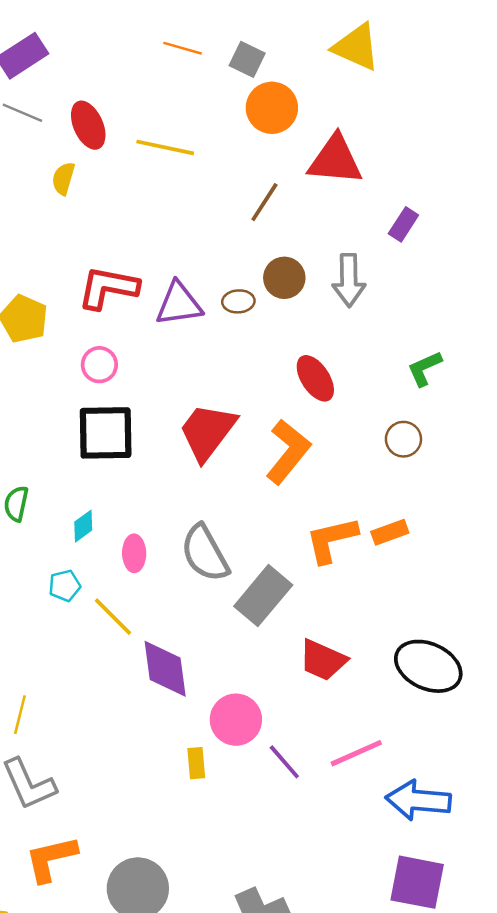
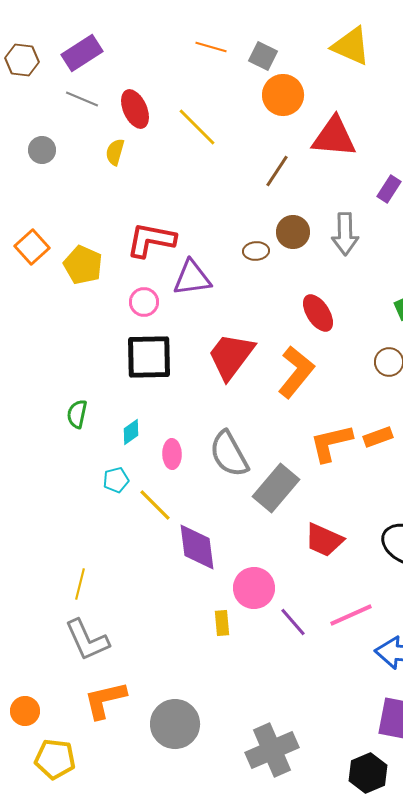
yellow line: (165, 147) -> (197, 127), turned 33
purple triangle: (179, 304) -> (192, 278), moved

